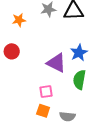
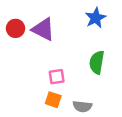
blue star: (79, 53) -> (96, 18), moved
purple triangle: (56, 63) -> (43, 29), moved

